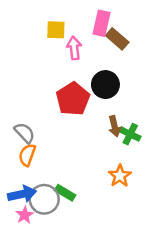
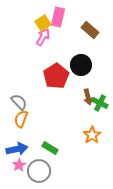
pink rectangle: (102, 23) -> (58, 17), moved
yellow square: (56, 30) -> (43, 23), turned -35
pink arrow: (74, 48) -> (43, 37), moved, turned 36
gray circle: (44, 199) -> (39, 171), moved

